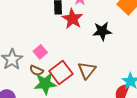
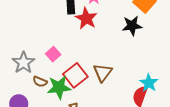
black star: (102, 31) -> (132, 26), moved
brown semicircle: (36, 70) -> (40, 82), moved

